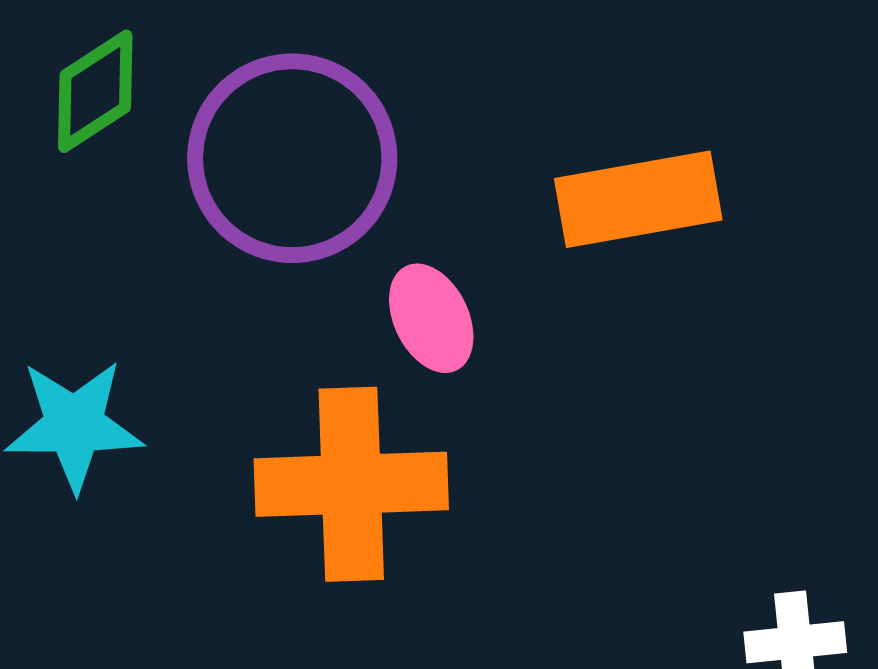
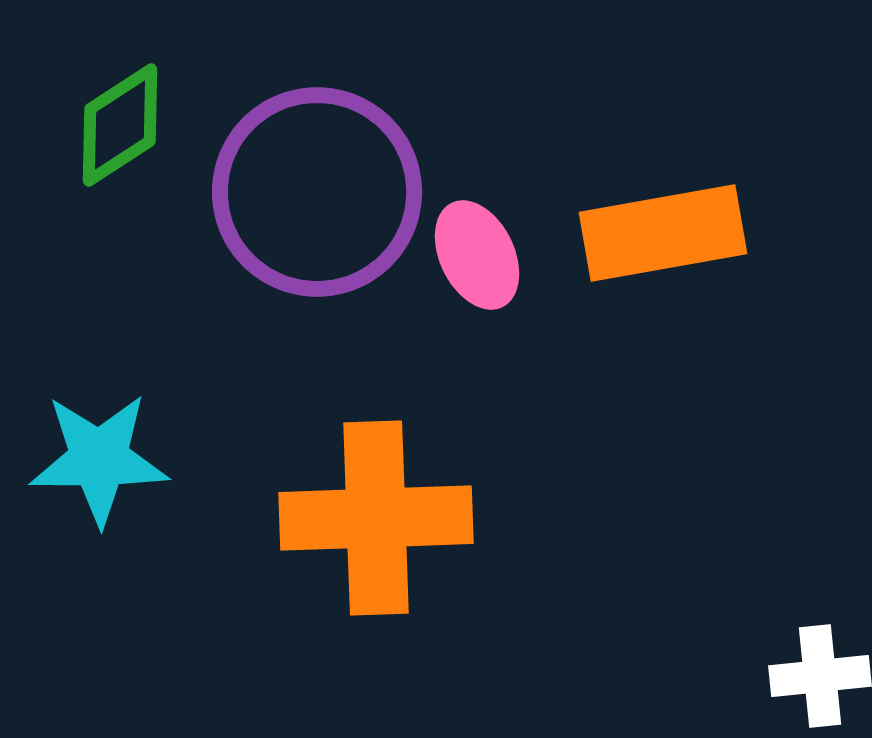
pink ellipse: (431, 318) -> (477, 255), moved

